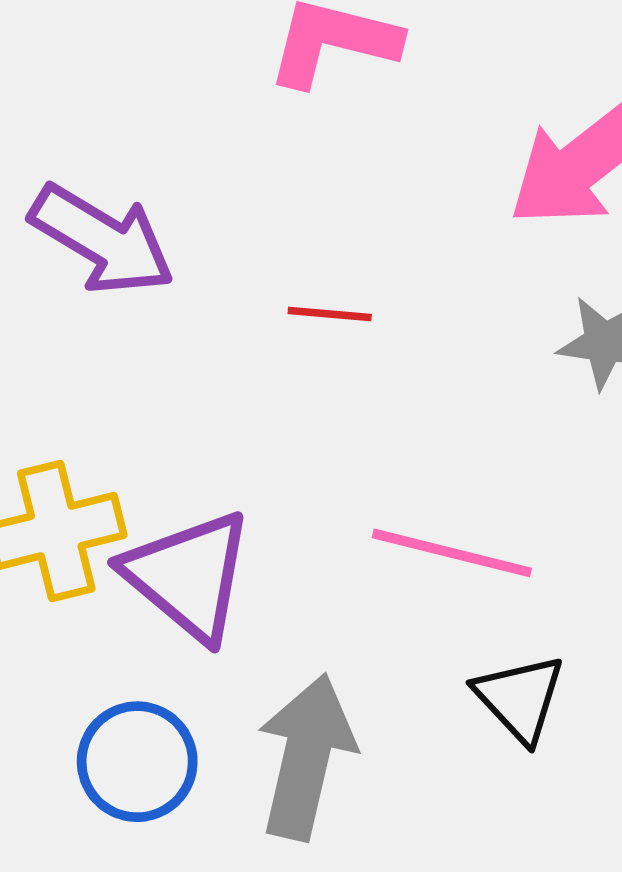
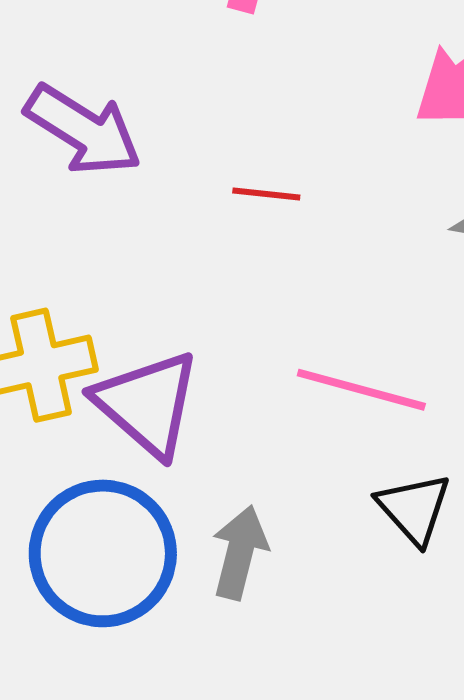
gray arrow: (306, 757) -> (240, 552), size x0.7
blue circle: (137, 762) -> (103, 553), size x1.5

